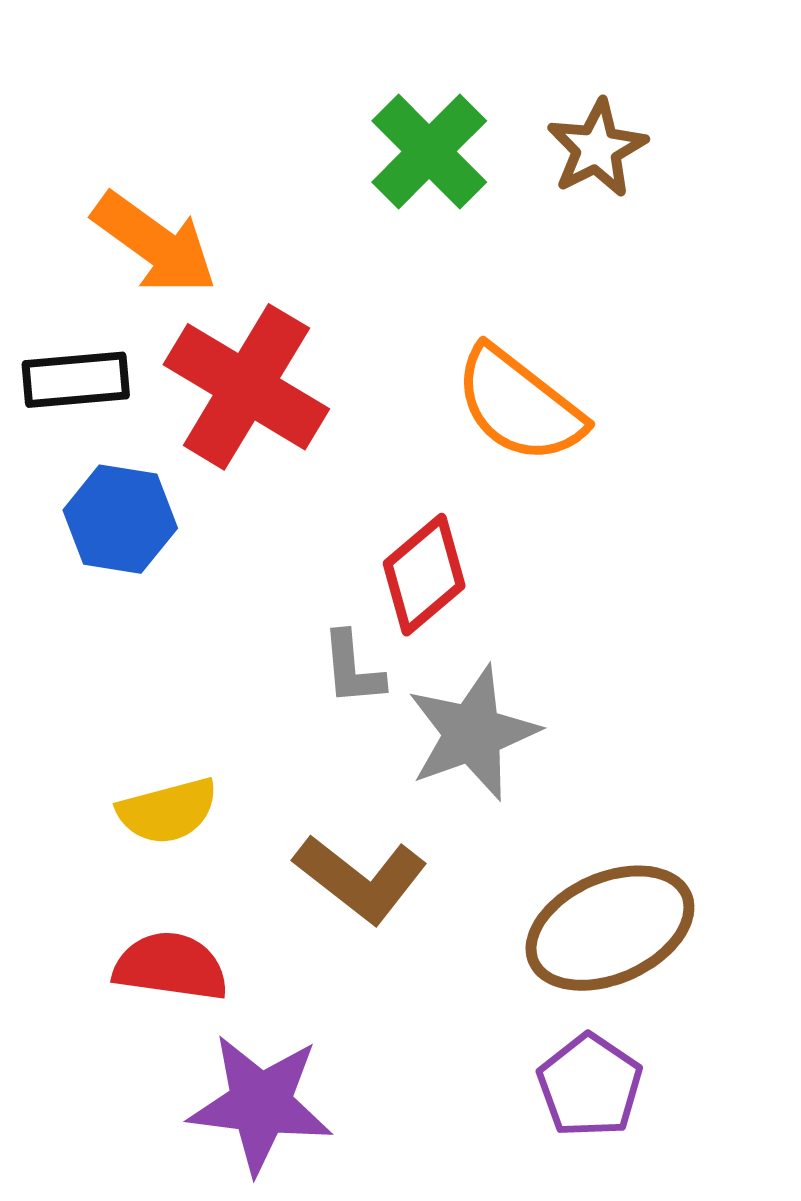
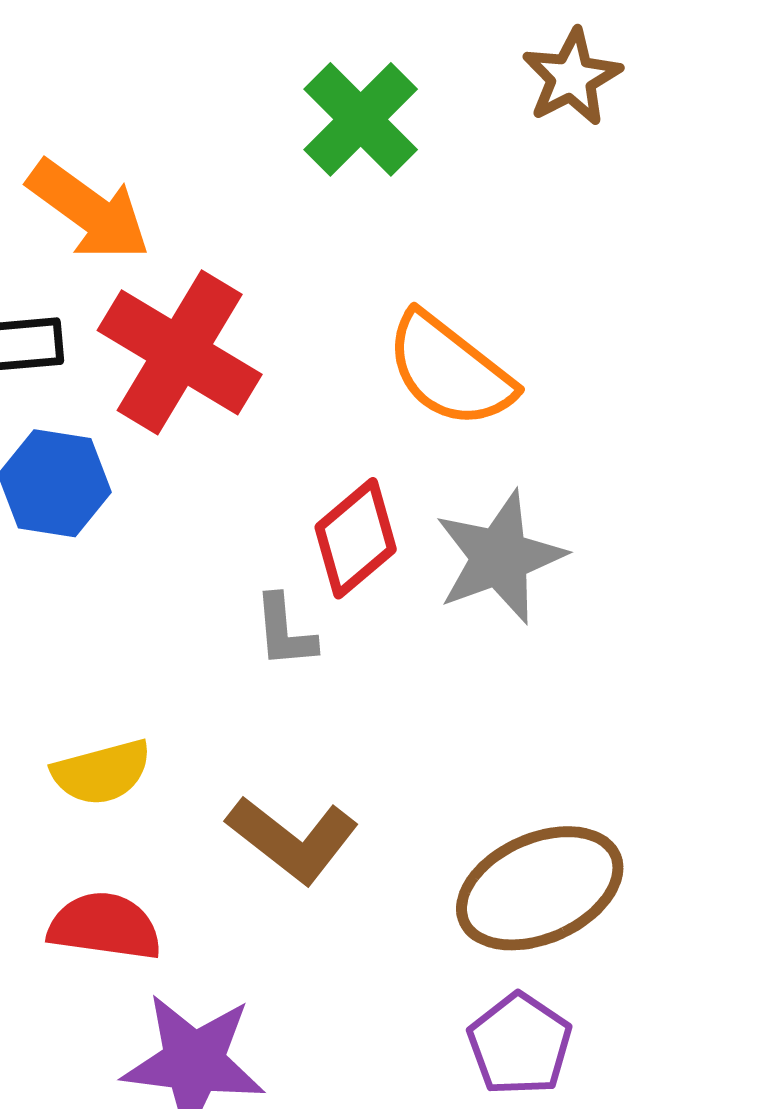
brown star: (597, 148) -> (572, 77), moved
gray star: (473, 733) -> (500, 557), moved

